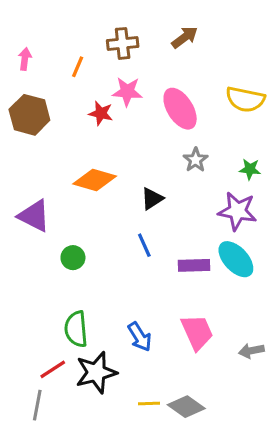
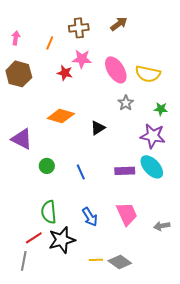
yellow semicircle: (245, 99) -> (148, 74), moved
blue line: (144, 245) -> (81, 172), moved

